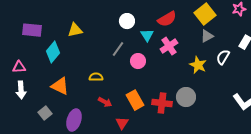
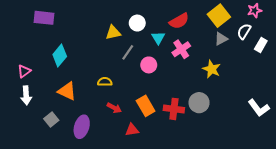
purple rectangle: (32, 30) -> (44, 18), moved
yellow triangle: (75, 30) -> (113, 32), moved
white semicircle: (223, 57) -> (244, 31), moved
pink triangle: (19, 67) -> (24, 71), turned -32
red triangle: (122, 123) -> (132, 130), turned 48

